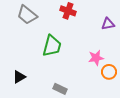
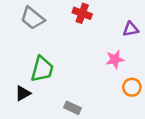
green trapezoid: (52, 46) -> (42, 69), moved
pink star: (96, 58) -> (115, 59), moved

